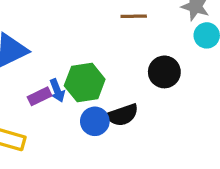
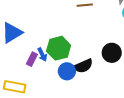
black circle: (164, 72) -> (112, 53), moved
purple rectangle: (40, 96) -> (32, 59), turned -32

